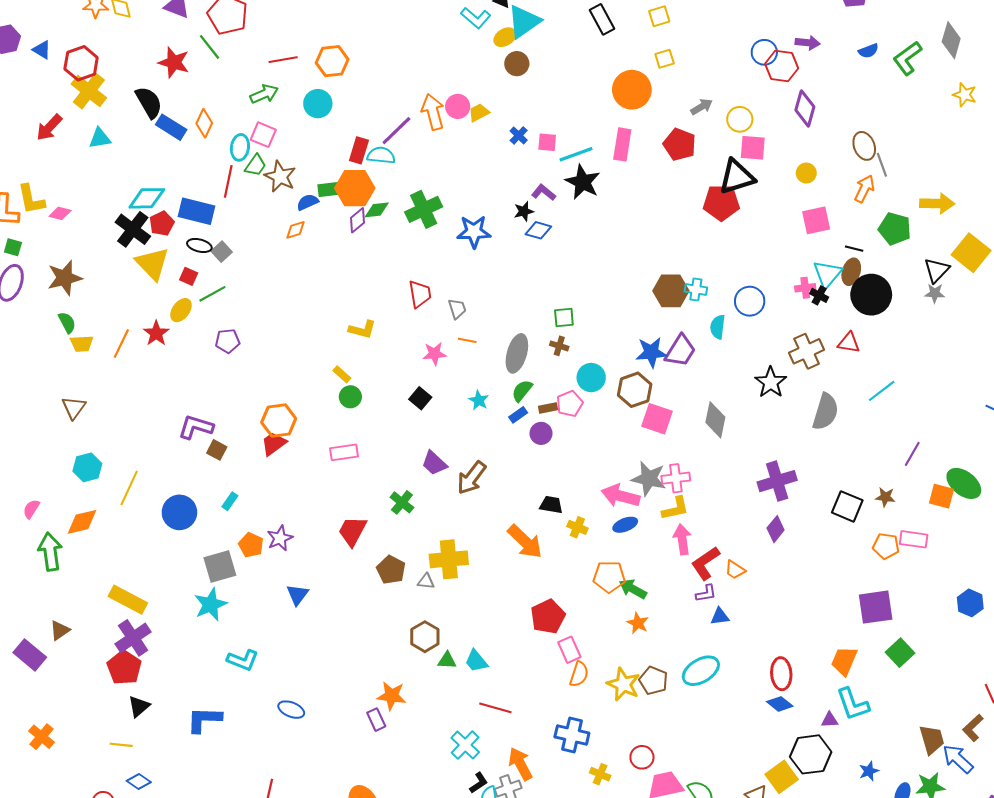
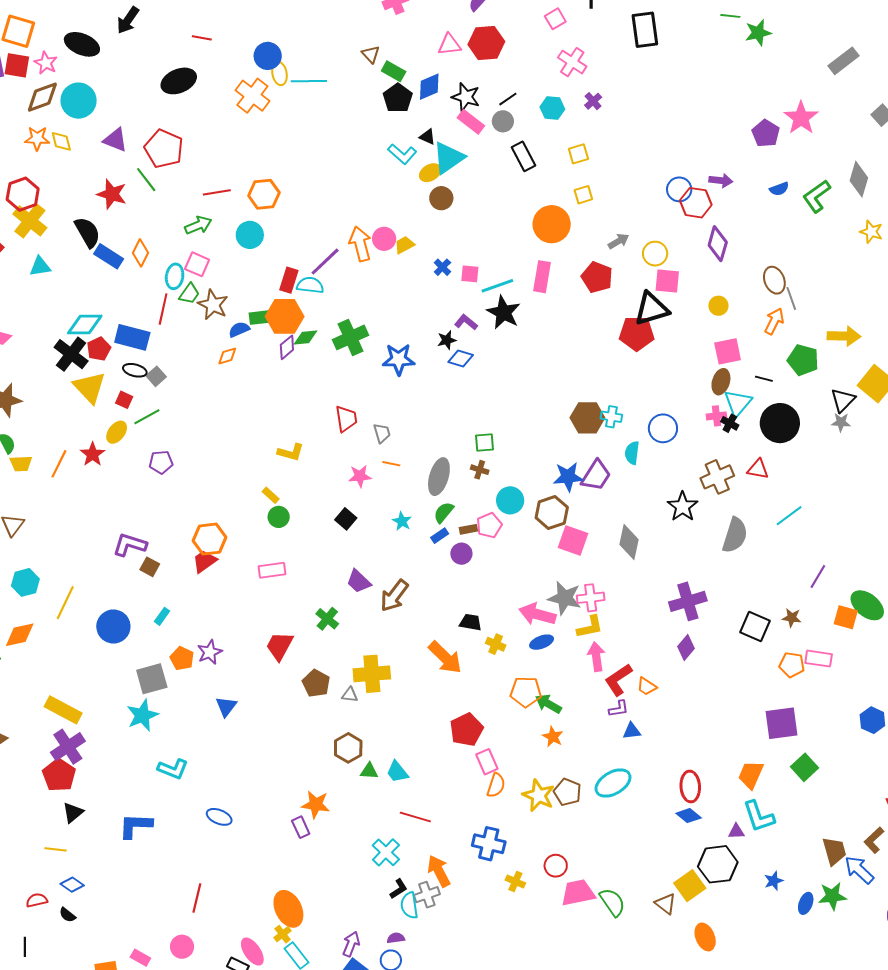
brown ellipse: (851, 272) -> (721, 382), moved

